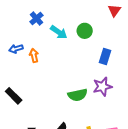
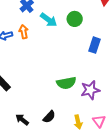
orange arrow: (34, 56) -> (24, 32), moved
purple star: (102, 87) -> (90, 90), moved

